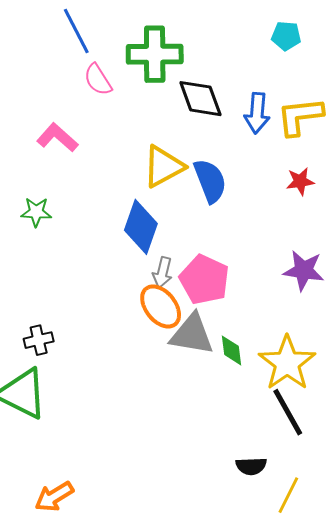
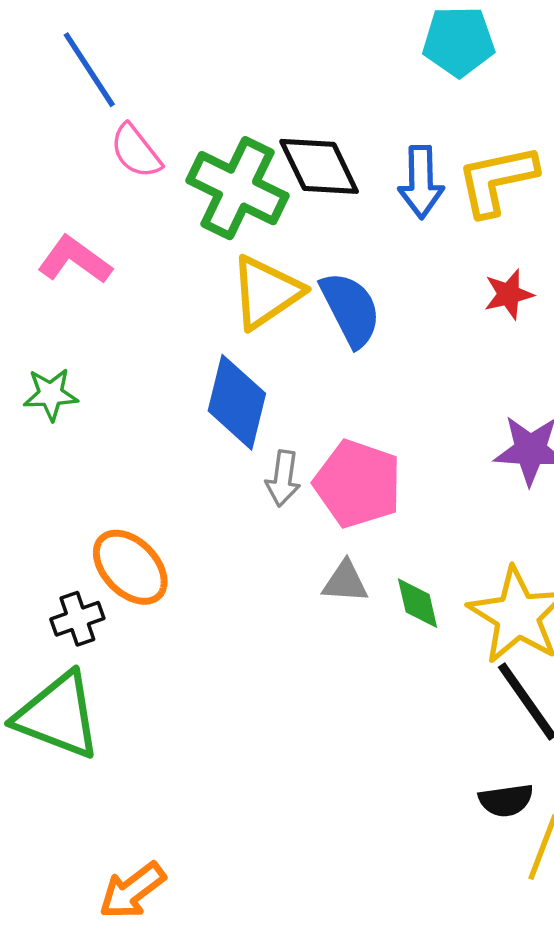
cyan pentagon: (286, 36) -> (459, 41), size x1.4
green cross: (155, 54) -> (237, 188), moved, turned 32
orange ellipse: (161, 306) -> (130, 567), moved
gray triangle: (192, 334) -> (345, 582), size x0.6
black semicircle: (251, 466) -> (506, 800), moved

